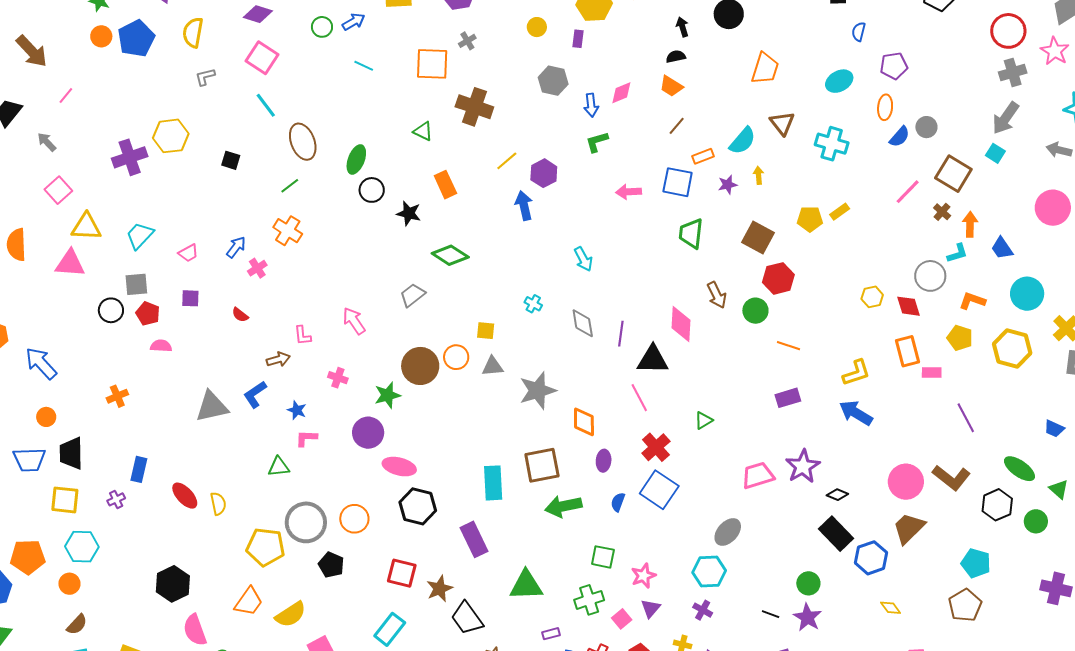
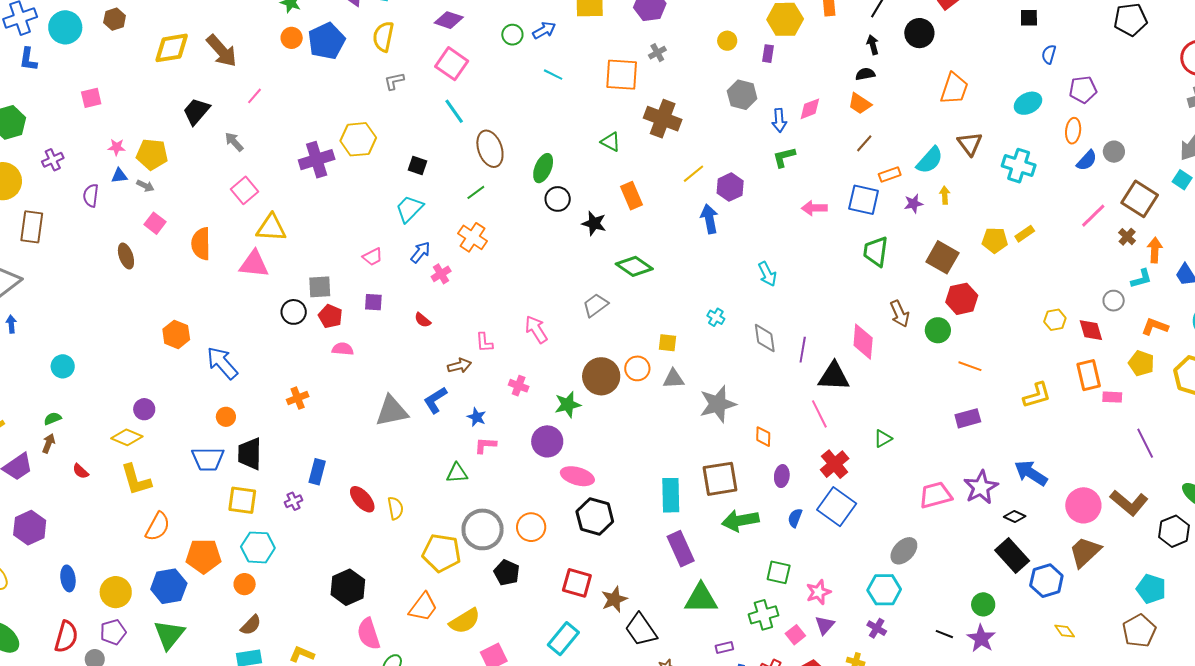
cyan trapezoid: (140, 236) -> (409, 209), moved
gray circle: (930, 276) -> (1114, 301), size x0.7
blue arrow: (856, 413) -> (1031, 473), moved
orange diamond: (584, 422) -> (763, 437), size x0.7
purple rectangle: (474, 539) -> (681, 549), moved

